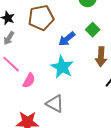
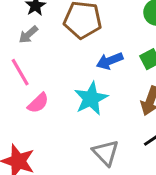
gray triangle: (55, 104) -> (106, 153), moved

